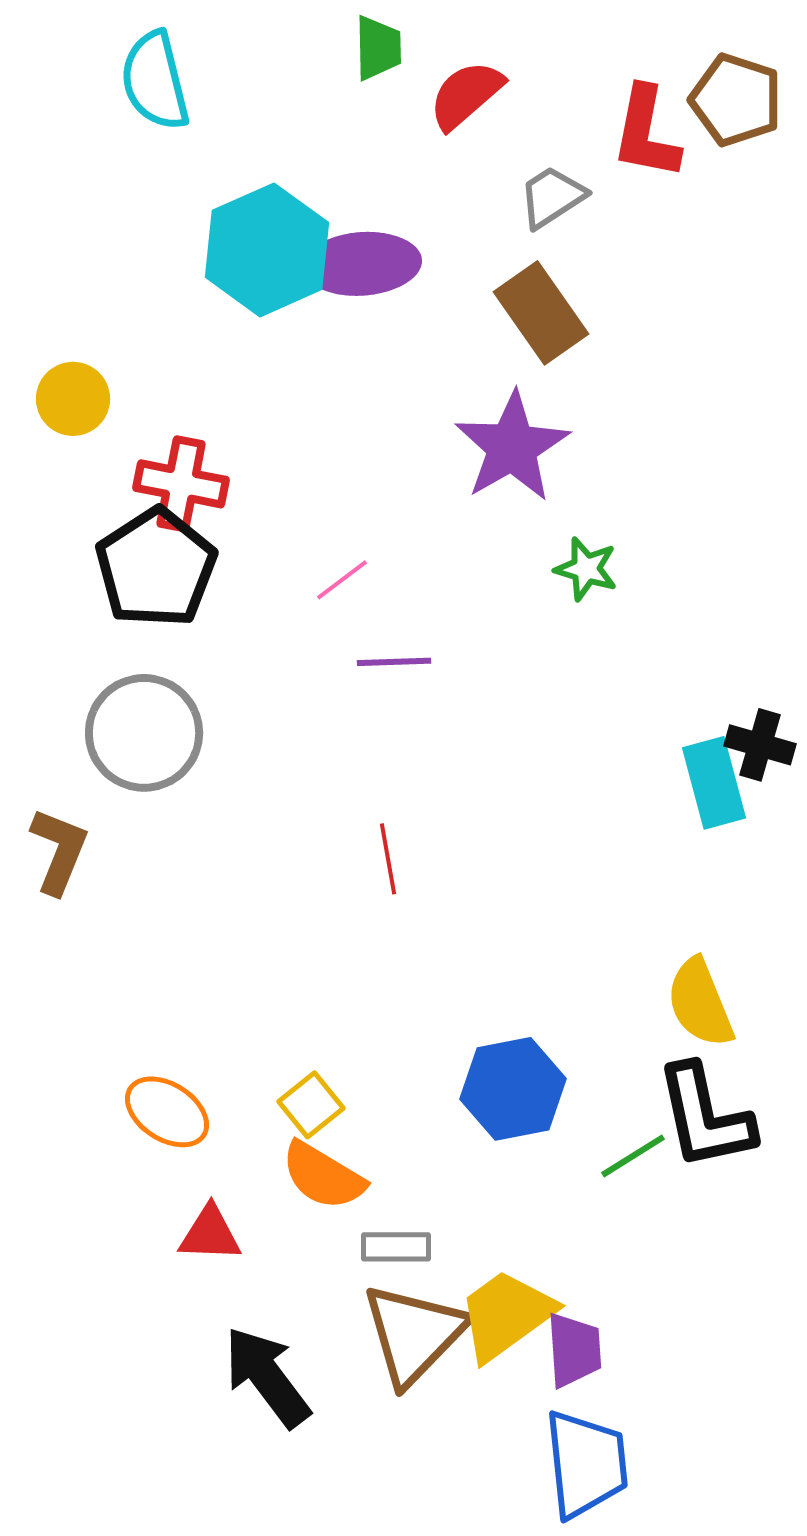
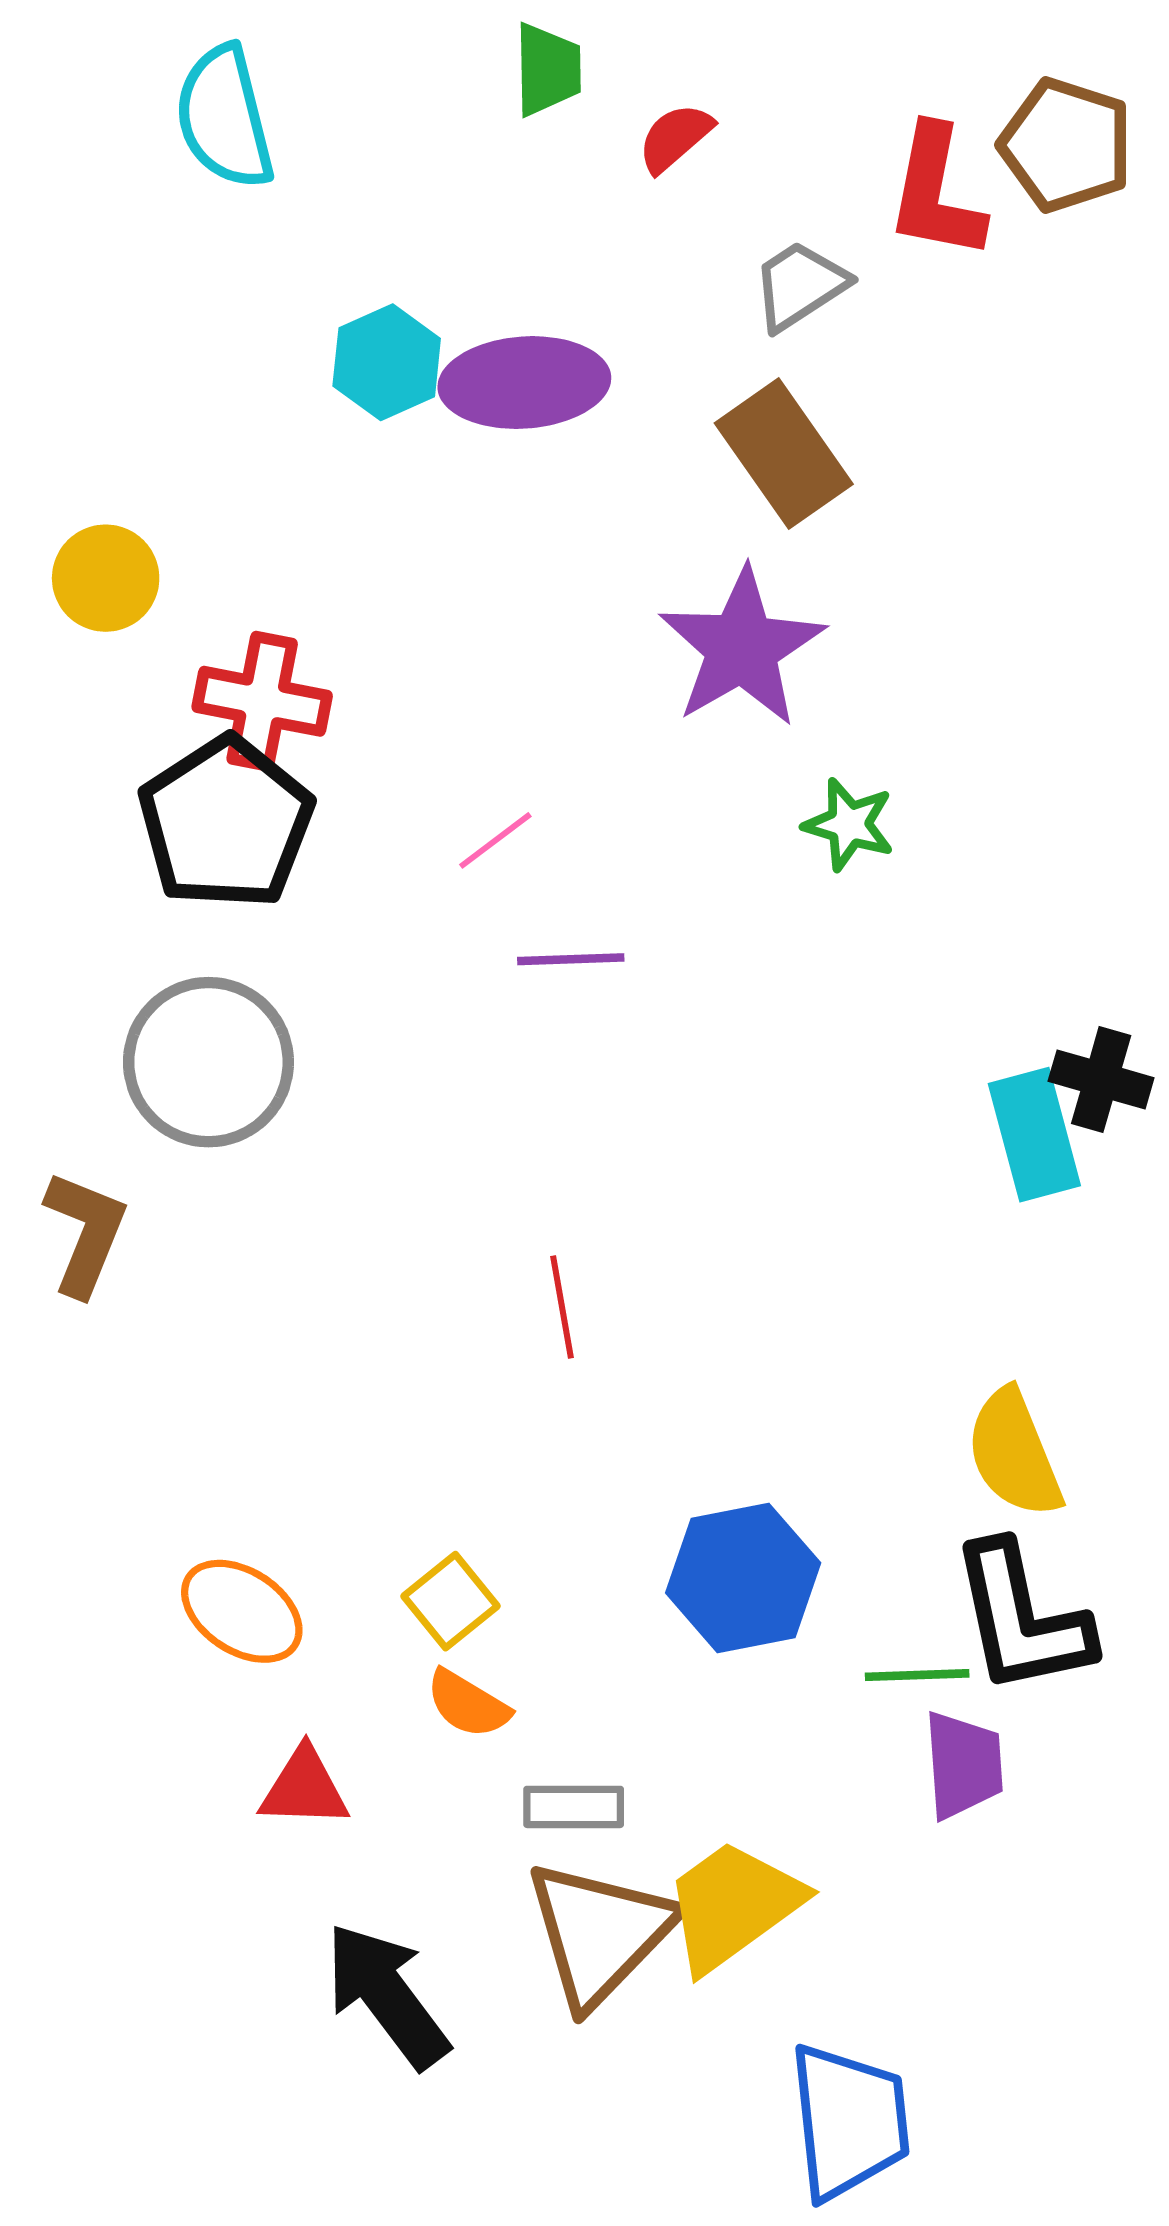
red semicircle: (466, 95) -> (675, 138), size x0.7
cyan hexagon: (267, 250) -> (387, 362), size x0.6
red line: (388, 859) -> (562, 1307), moved
green line: (633, 1156) -> (917, 1675), turned 30
orange semicircle: (323, 1176) -> (468, 1704), size x0.7
purple trapezoid: (574, 1350) -> (963, 1765), moved

